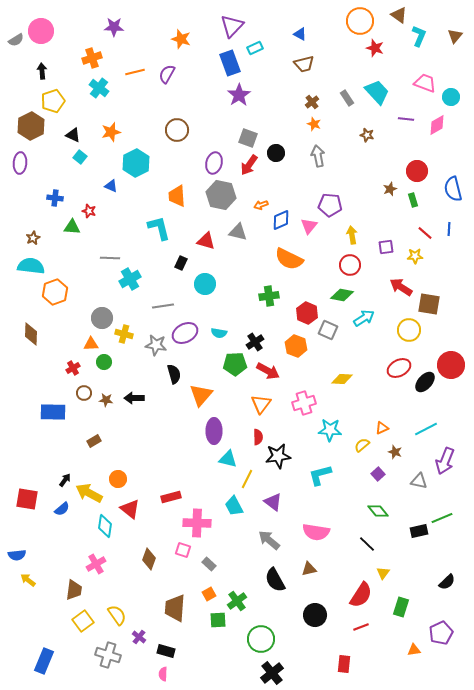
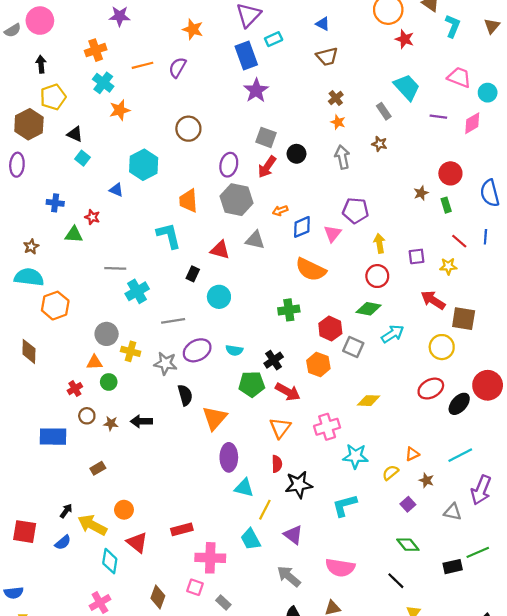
gray rectangle: (347, 98) -> (384, 111), moved
orange star: (111, 132) -> (120, 110), moved
brown star: (367, 135) -> (379, 144), moved

